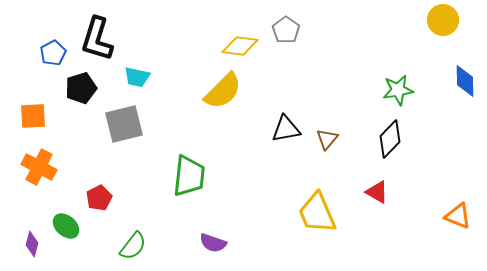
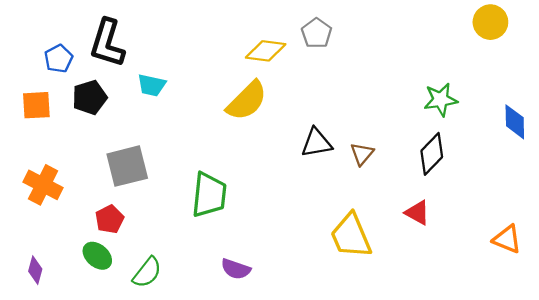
blue diamond: (465, 81) -> (515, 122), moved
orange square: (33, 116) -> (36, 105), moved
gray square: (124, 124) -> (127, 166), moved
green ellipse: (66, 226) -> (97, 256), moved

